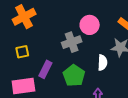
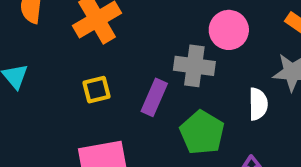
gray cross: (72, 42) -> (194, 66), turned 30
purple rectangle: (45, 69) -> (154, 97), moved

